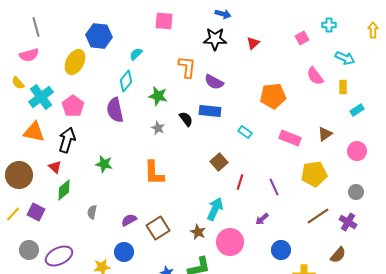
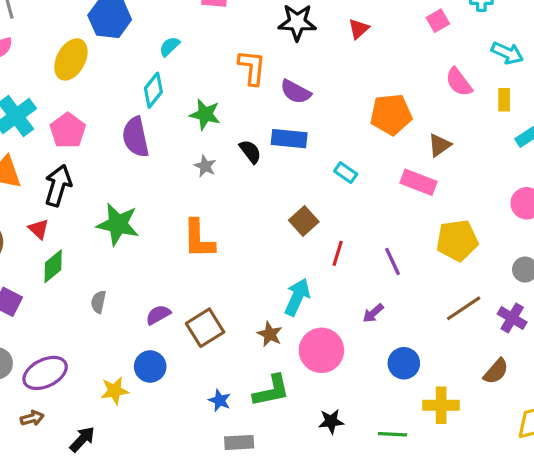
brown triangle: (325, 134) -> (439, 145), moved
green star: (104, 164) -> (118, 224), size x1.5

